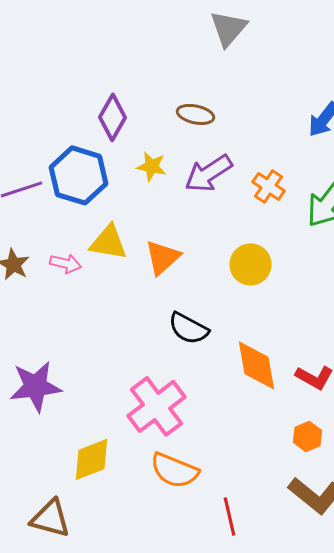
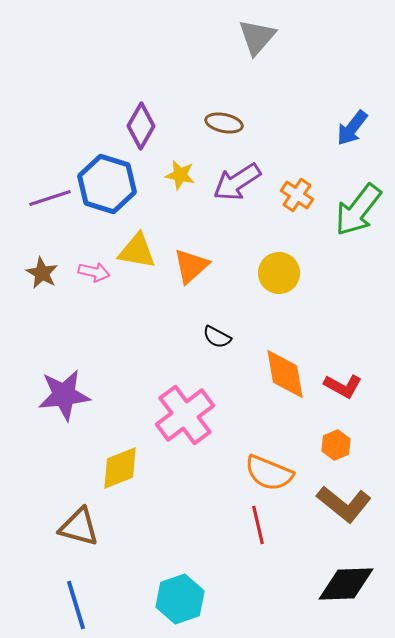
black semicircle: (188, 328) -> (217, 337), size x0.7
orange semicircle: (174, 470) -> (269, 473), moved

